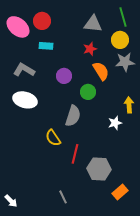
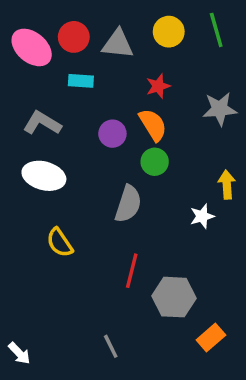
gray triangle: (93, 24) -> (118, 44), moved
yellow circle: (120, 40) -> (169, 32), moved
orange semicircle: (101, 71) -> (153, 125), moved
yellow semicircle: (53, 138) -> (60, 243), moved

